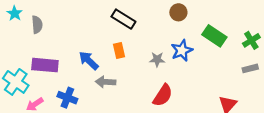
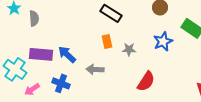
gray star: (157, 59) -> (129, 49), moved
blue arrow: (89, 61) -> (67, 54), moved

